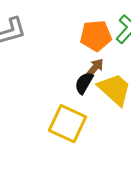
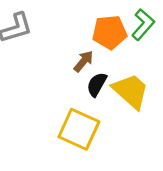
brown arrow: (95, 68) -> (83, 61), moved

